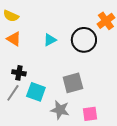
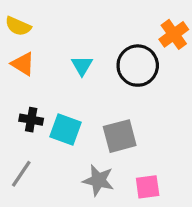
cyan triangle: (50, 40) -> (82, 66), turned -32
cyan square: (36, 92) -> (66, 129), moved
gray line: (13, 93) -> (21, 174), moved

